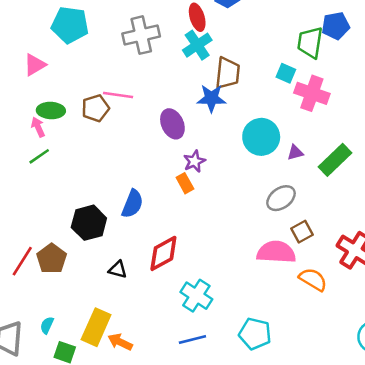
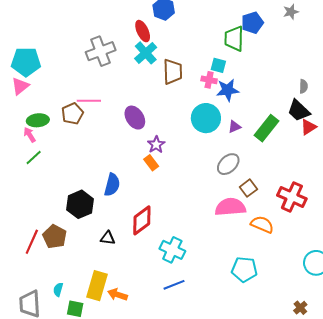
cyan pentagon: (70, 25) -> (26, 62), moved
pink cross: (312, 93) -> (209, 80), moved, size x0.6
blue star: (211, 98) -> (228, 90), moved
cyan pentagon: (255, 334) -> (244, 269), moved

